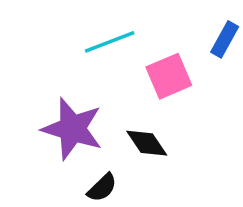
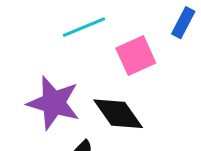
black diamond: (147, 143) -> (118, 114), size x1.4

